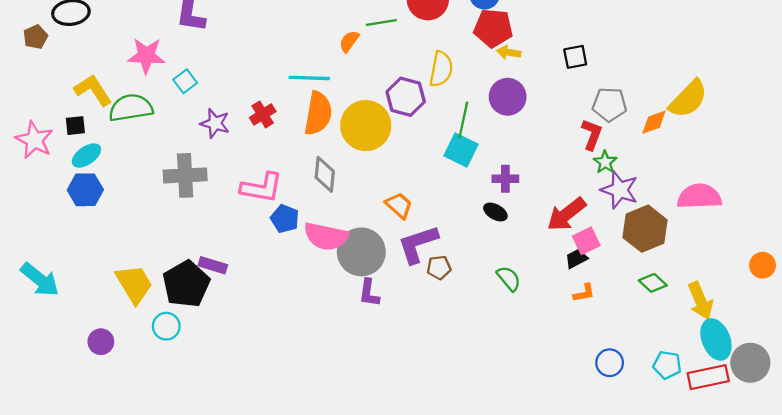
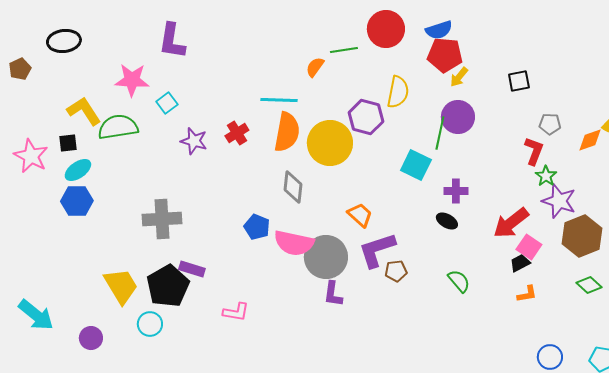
brown pentagon: (35, 37) -> (20, 69), moved
yellow arrow: (509, 52) -> (459, 77), turned -60
gray pentagon: (610, 105) -> (550, 124), size x0.7
green line: (463, 120) -> (440, 133), moved
gray cross: (185, 175) -> (162, 219), moved
pink L-shape: (262, 188) -> (236, 312), moved, size x0.7
pink square: (586, 241) -> (529, 247), turned -30
cyan arrow: (40, 280) -> (36, 315), moved

